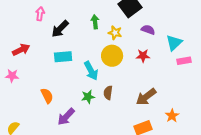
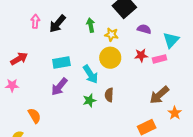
black arrow: (60, 29) -> (57, 24), moved
pink rectangle: (184, 61) -> (159, 59), moved
orange semicircle: (47, 96) -> (34, 116), moved
brown arrow: (146, 97) -> (159, 95), moved
purple arrow: (66, 117) -> (59, 87), moved

